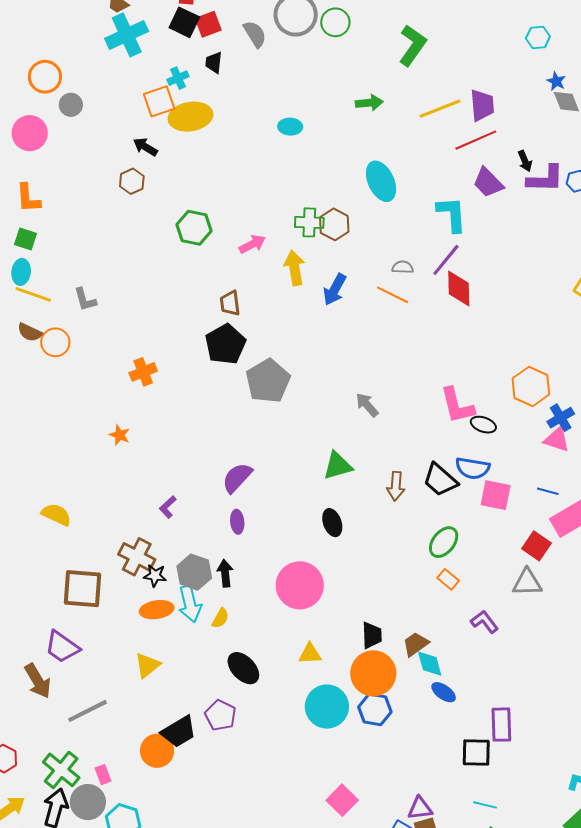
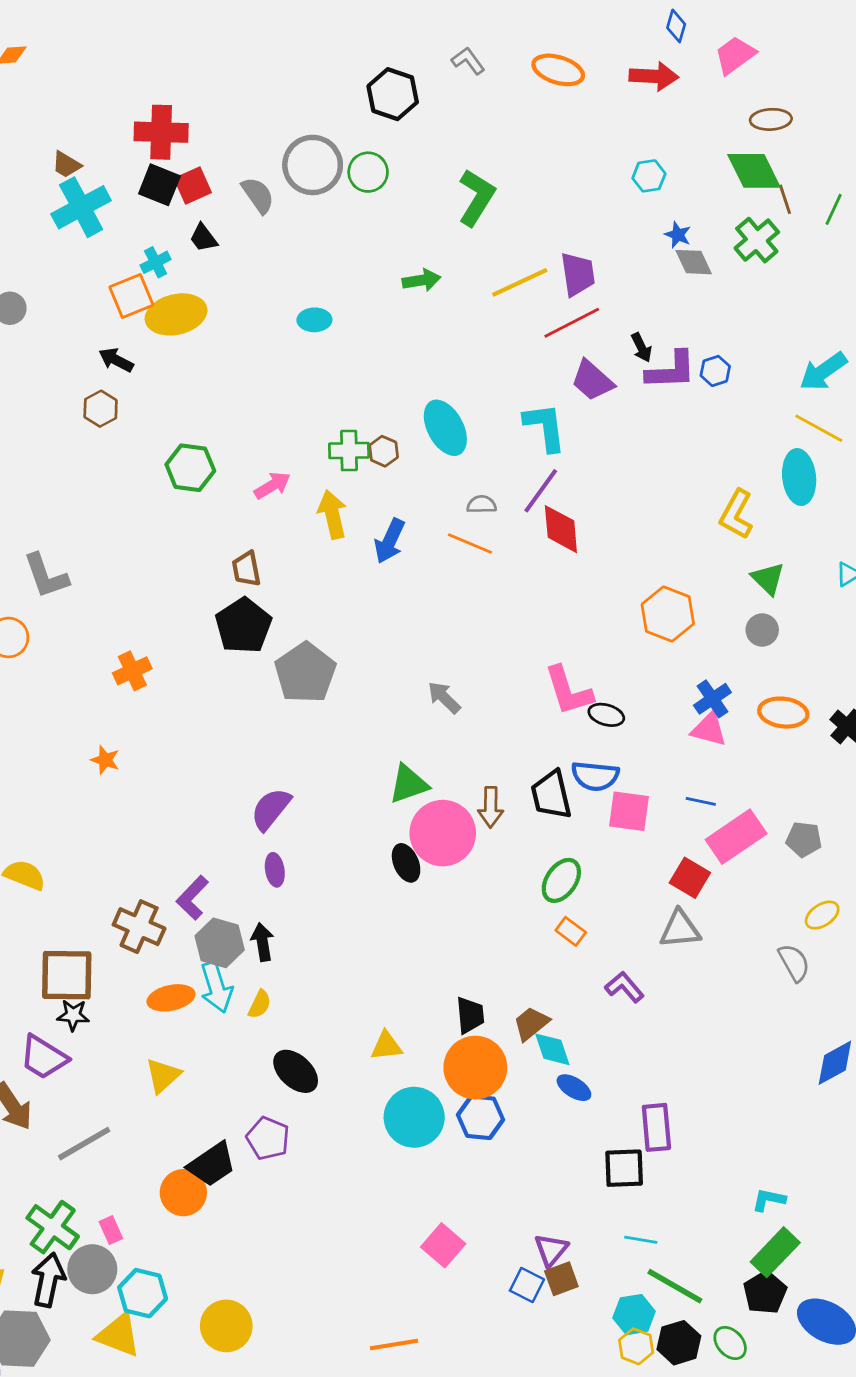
black trapezoid: (214, 62) -> (203, 238), turned -40
cyan ellipse: (381, 181) -> (445, 428), moved
brown hexagon: (334, 224) -> (384, 451), size x0.7
gray L-shape: (85, 300) -> (46, 576), size x1.4
orange hexagon: (531, 386) -> (668, 614), moved
black trapezoid: (440, 480) -> (551, 795), turned 39
purple L-shape: (168, 507) -> (192, 898), moved, size x1.4
black star: (155, 576) -> (73, 1015), moved
pink circle: (300, 585) -> (443, 833), moved
purple triangle: (420, 808) -> (551, 1250), turned -40

